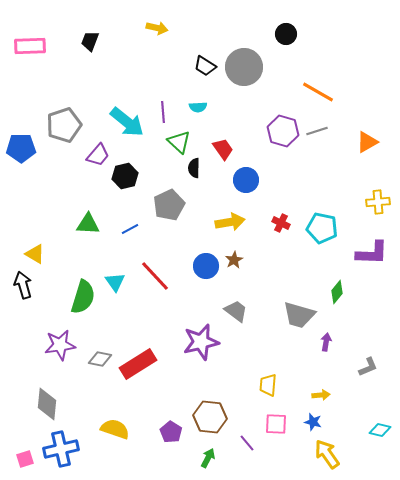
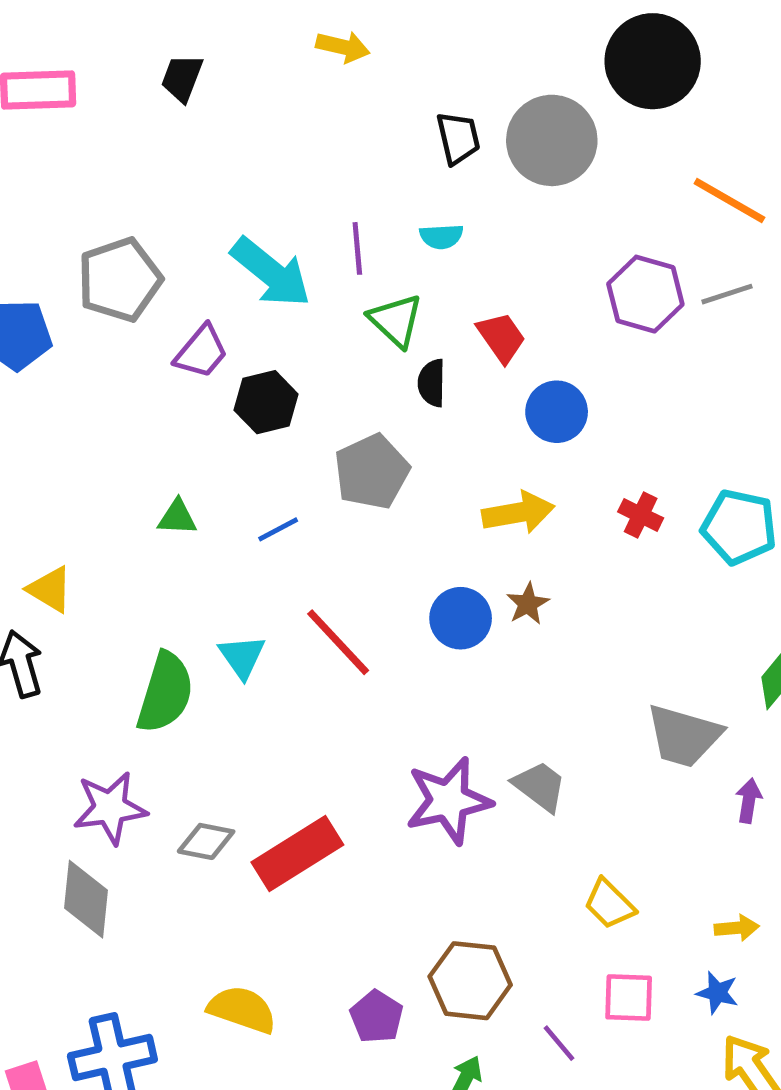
black circle: (286, 34) -> (653, 61), size x1.8
black trapezoid: (205, 66) -> (458, 138), turned -135
green triangle: (88, 224) -> (177, 517), size x0.7
gray trapezoid: (236, 311) -> (540, 786), moved
yellow trapezoid: (268, 385) -> (609, 904), turned -50
gray diamond: (47, 404) -> (86, 899), moved

